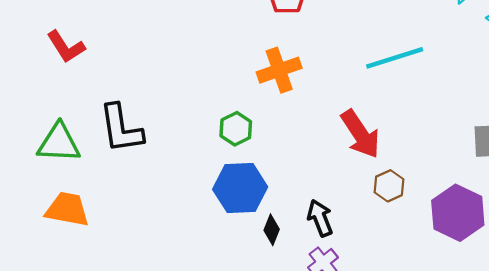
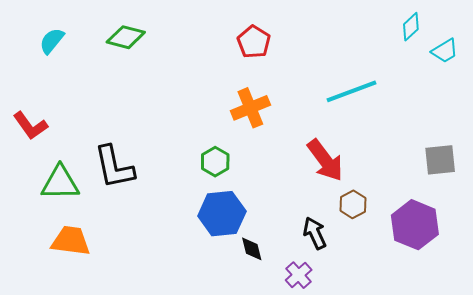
red L-shape: (66, 47) -> (30, 126), moved
black arrow: (320, 218) -> (315, 233), moved
black diamond: (272, 230) -> (252, 249), turned -32

